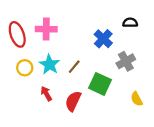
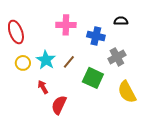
pink cross: (46, 29) -> (66, 25), moved
blue cross: (103, 39) -> (96, 36), turned -30
yellow semicircle: (137, 99) -> (127, 92), size x1.6
red semicircle: (73, 101) -> (59, 105), moved

